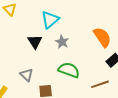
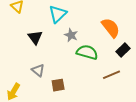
black triangle: (35, 42) -> (35, 37), moved
green semicircle: (69, 70) -> (87, 52), moved

